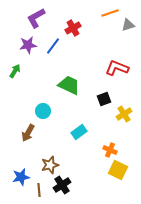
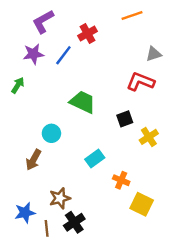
gray triangle: (128, 25) -> (154, 54), moved
orange cross: (110, 150) -> (121, 180), moved

